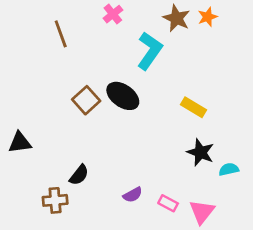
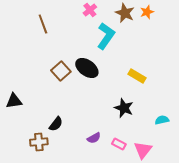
pink cross: (113, 14) -> (90, 10), moved
black star: (200, 152) -> (124, 108), moved

